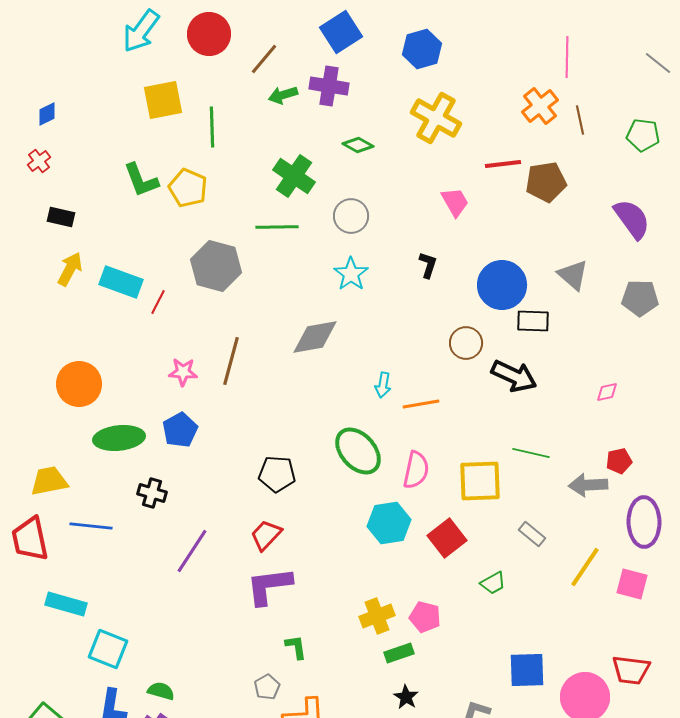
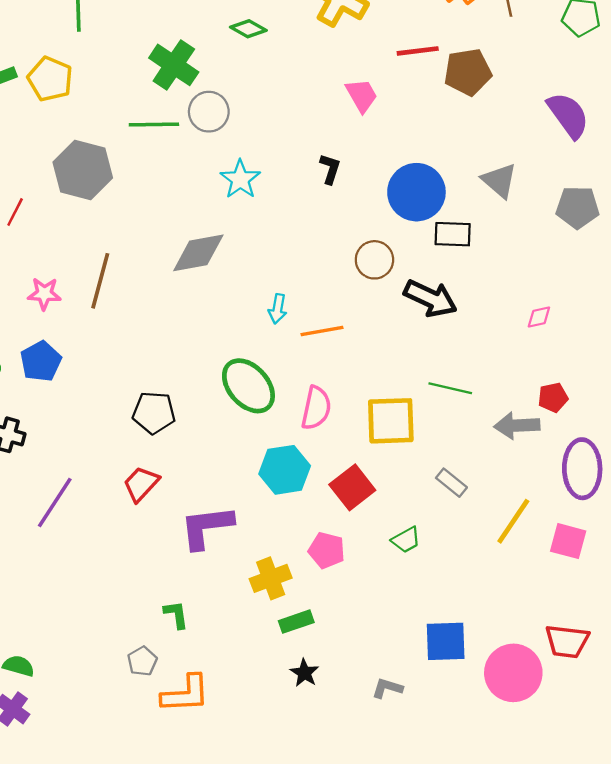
gray circle: (351, 216) -> (209, 112), moved
purple L-shape: (269, 586) -> (206, 527), moved
pink pentagon: (425, 617) -> (327, 550), moved

